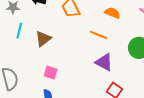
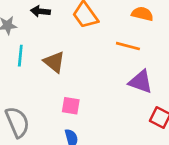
brown triangle: (43, 39) -> (54, 62), turned -36

